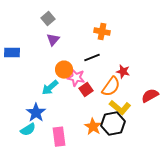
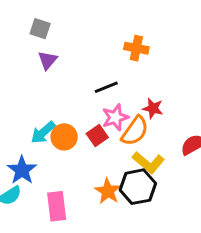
gray square: (48, 19) -> (40, 29), turned -32
orange cross: (102, 32) -> (136, 48), moved
orange circle: (64, 70) -> (64, 137), moved
pink star: (76, 78) -> (115, 117), moved, turned -30

